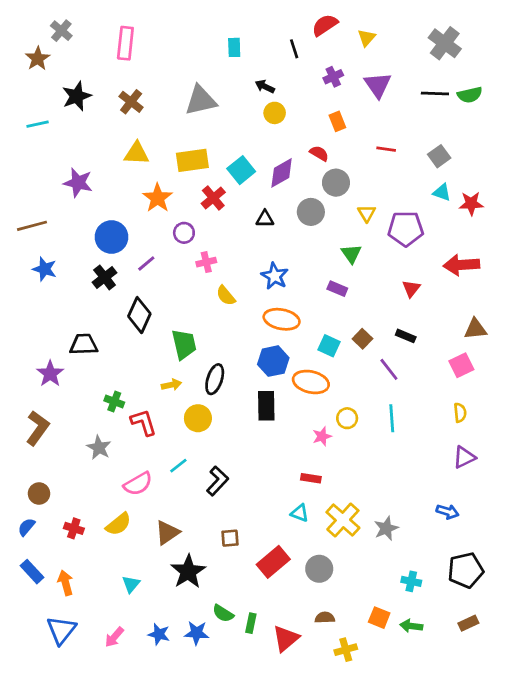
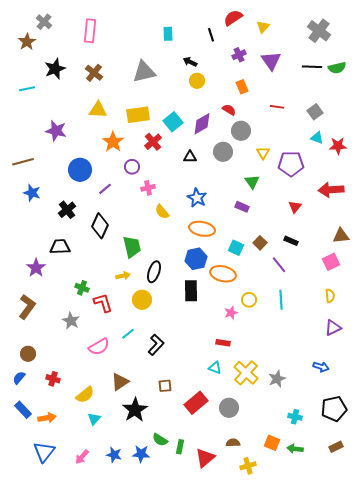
black cross: (105, 277) -> (67, 210), moved
yellow semicircle: (118, 524) -> (85, 395), moved
orange arrow: (65, 583) -> (47, 418), turned 96

